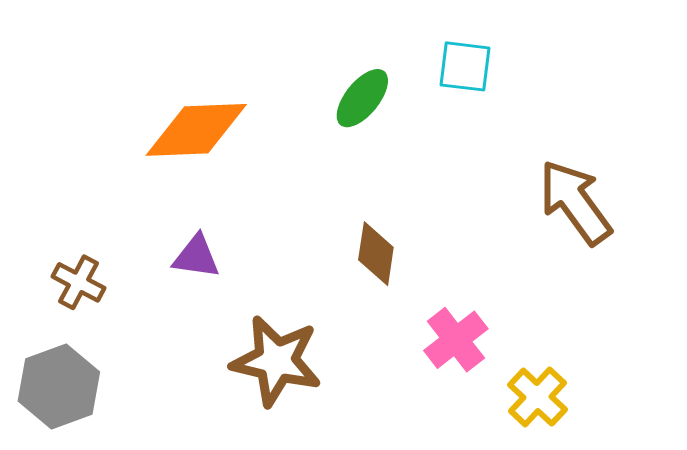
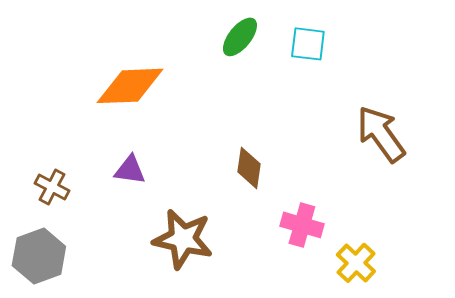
green ellipse: (362, 98) -> (240, 37), moved
pink cross: (456, 340) -> (302, 225), turned -36

